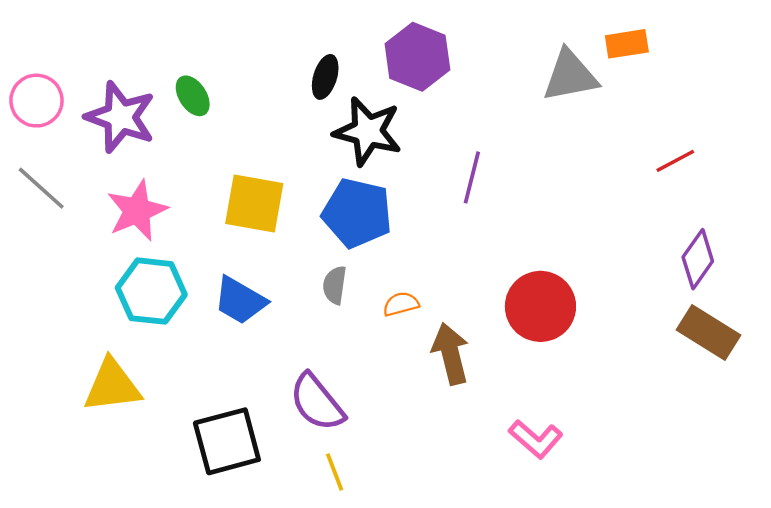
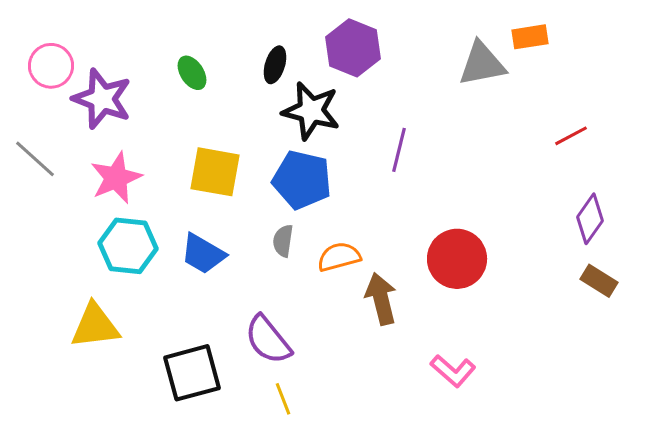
green ellipse: (193, 96) -> (192, 73), moved
pink circle: (36, 101) -> (51, 66), moved
orange semicircle: (401, 304) -> (339, 257), size x1.4
brown rectangle: (708, 332) -> (599, 281), size x0.7

